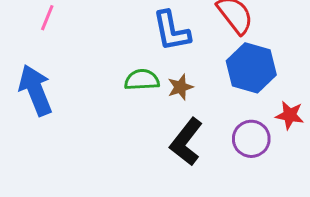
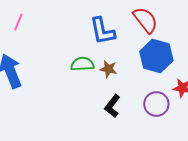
brown star: (180, 87) -> (108, 69), turned 30
black L-shape: (186, 142) -> (112, 106), size x0.7

